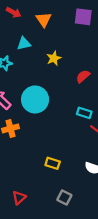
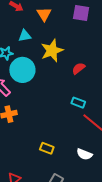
yellow star: (54, 58) -> (52, 51), size x1.6
cyan circle: (35, 99) -> (22, 70), moved

